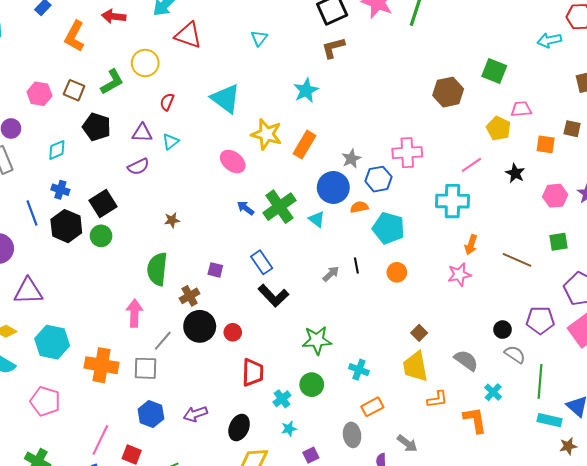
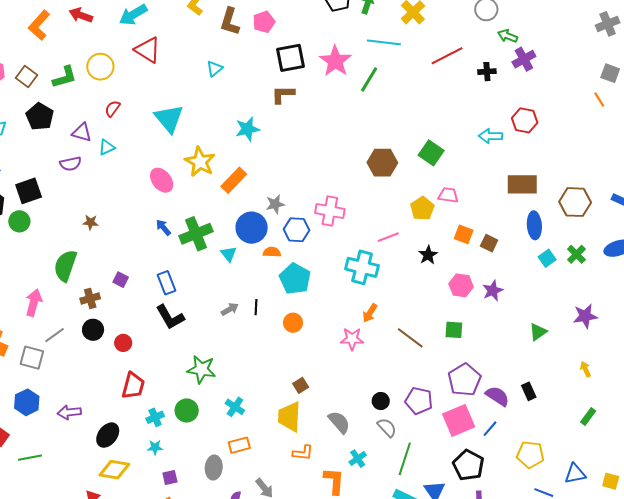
brown square: (572, 129) -> (489, 243), moved
black circle: (200, 326) -> (93, 330), size x0.7

